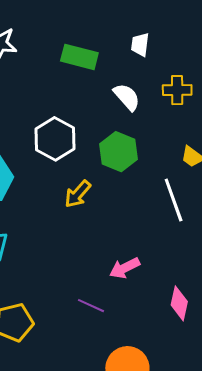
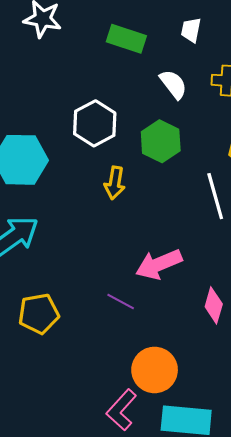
yellow arrow: (78, 194) -> (115, 183), turned -36
pink arrow: (125, 268) -> (159, 264), size x1.4

